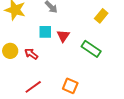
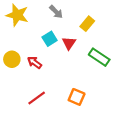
yellow rectangle: (101, 16) -> (87, 24), moved
cyan square: (45, 32) -> (50, 39), turned -32

